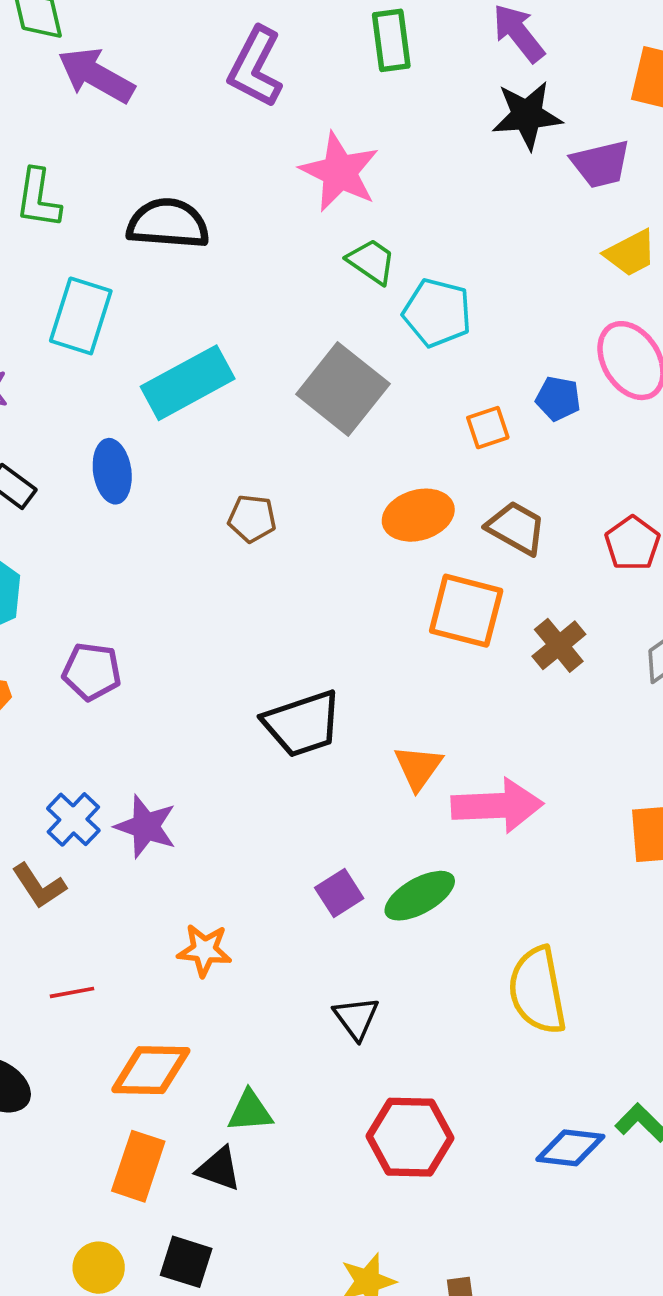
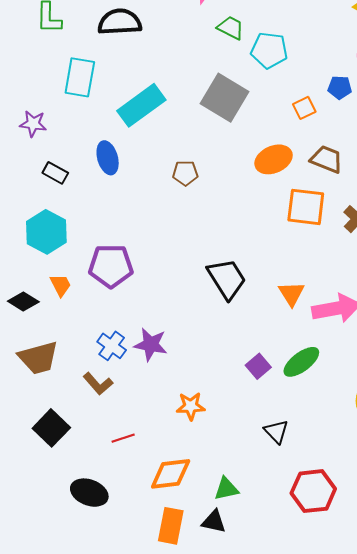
purple pentagon: (92, 672) -> (111, 266), size x1.4
black trapezoid: (302, 724) -> (227, 279), turned -96

